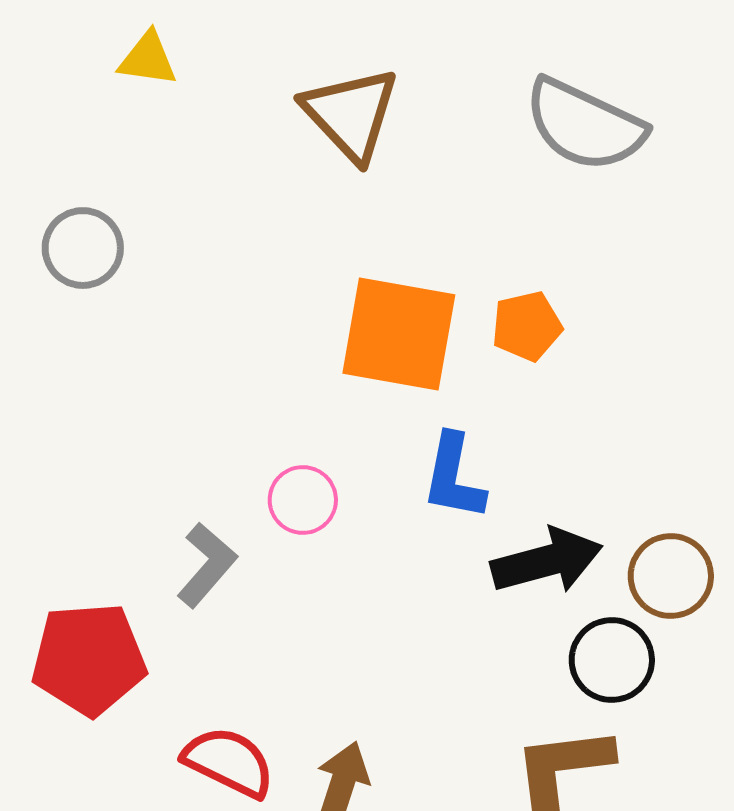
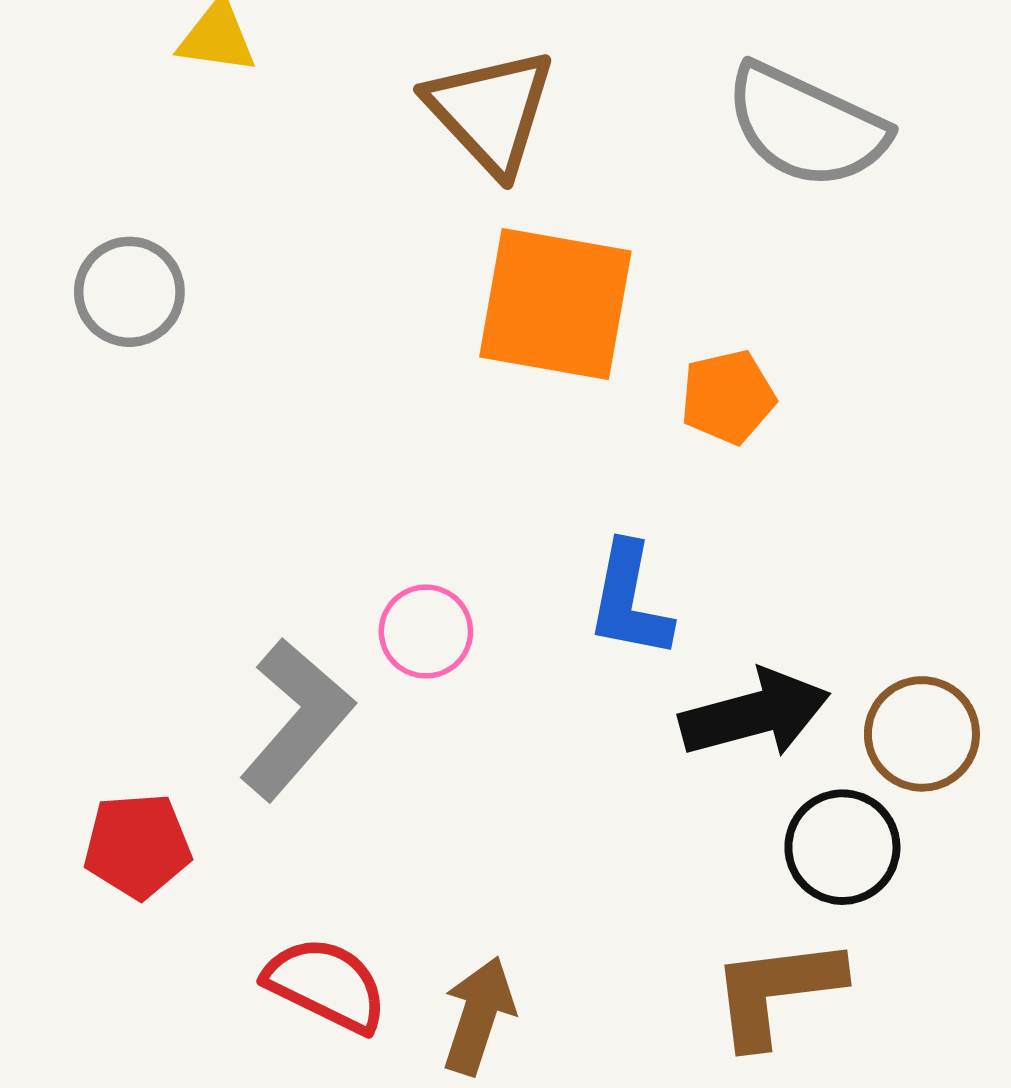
orange square: (399, 334) -> (555, 304), moved
gray L-shape: (207, 565) -> (297, 719), size x1.4
red pentagon: (89, 659) -> (137, 846), size x0.7

